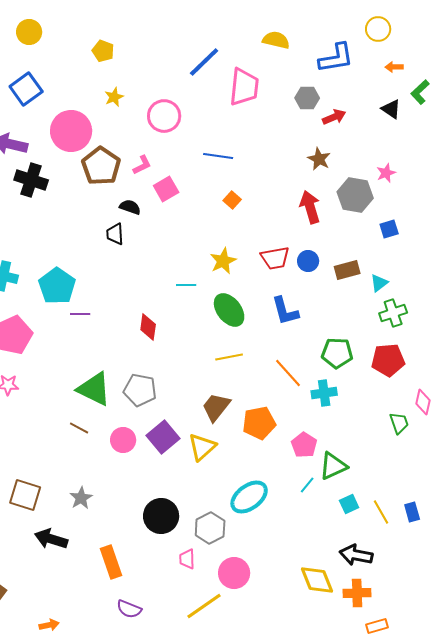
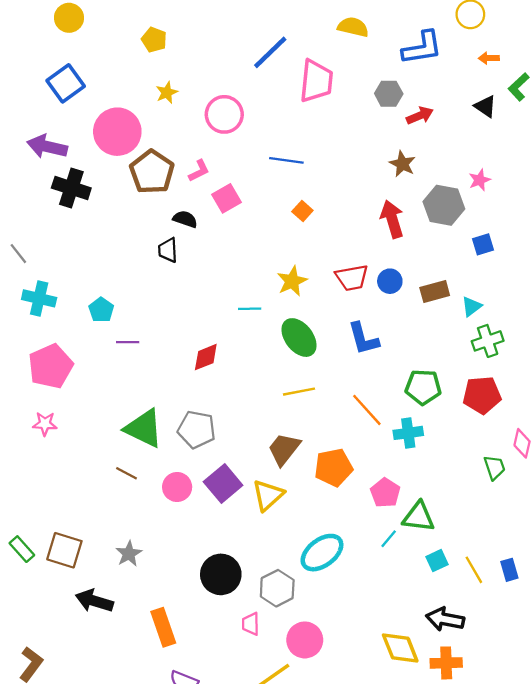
cyan pentagon: (57, 286) -> (101, 310), size x0.6
red diamond: (148, 327) -> (206, 357), turned 60
green triangle: (333, 466) -> (419, 517), turned 32

